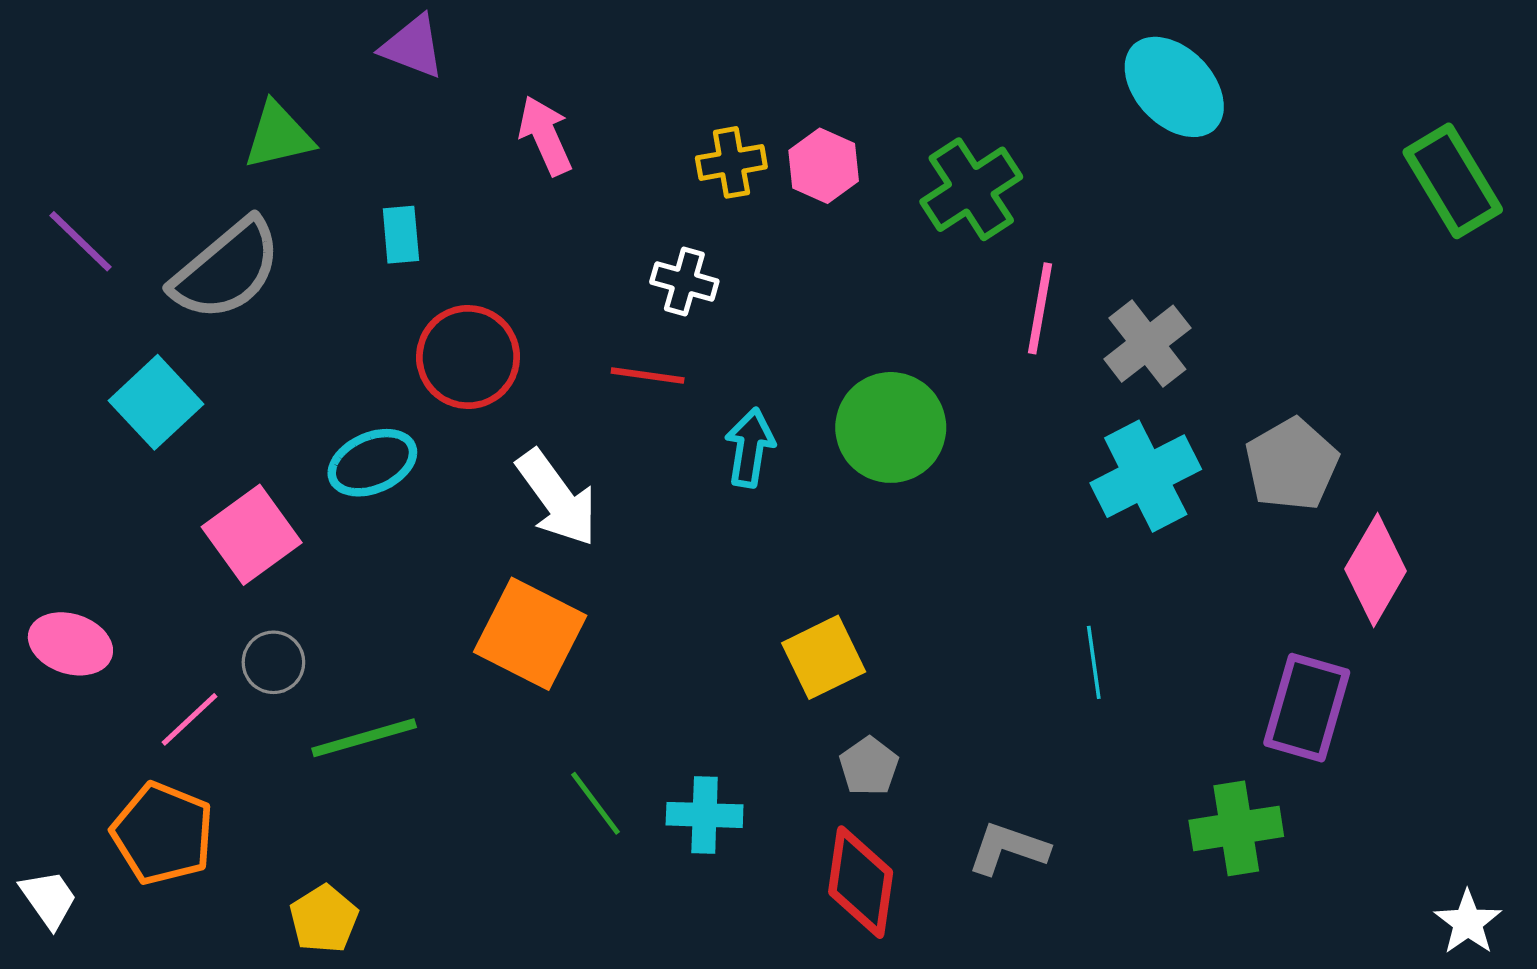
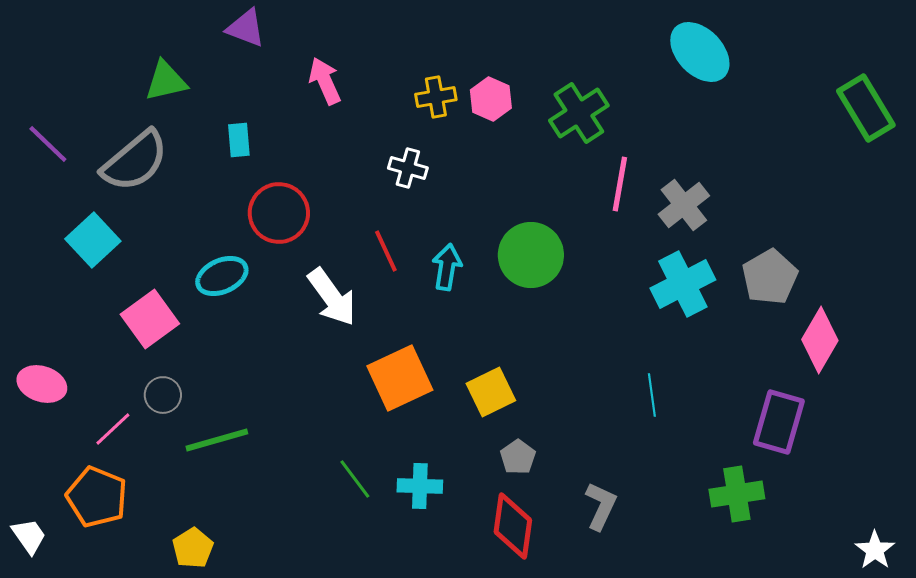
red line: (648, 375) -> (386, 251), moved, turned 57
orange square: (530, 634) -> (400, 378), moved, turned 38
gray L-shape: (1008, 849) -> (601, 506), turned 96

